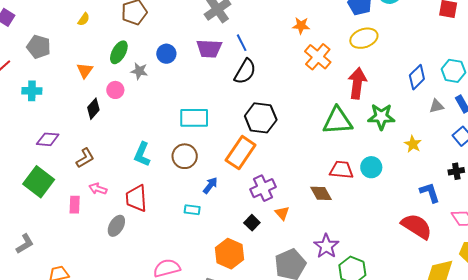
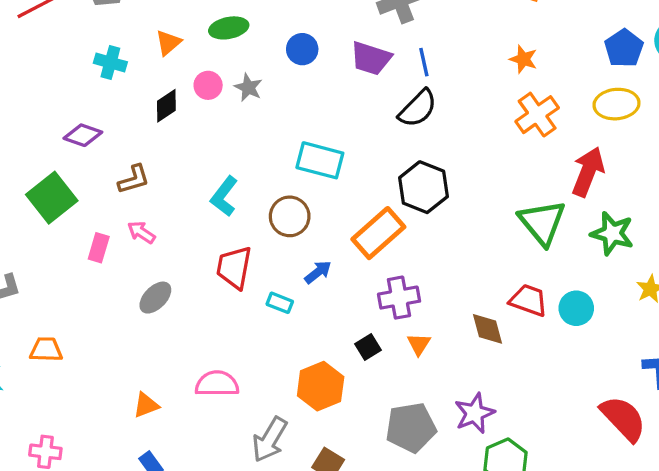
green ellipse: (119, 52) -> (229, 28), turned 35
gray star: (139, 71) -> (248, 87), moved
cyan cross: (32, 91) -> (110, 63), moved
green triangle: (338, 121) -> (542, 222), turned 40
red trapezoid: (136, 198) -> (234, 267), moved

